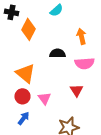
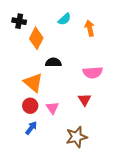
orange arrow: (81, 36) -> (90, 28), moved
black semicircle: (57, 53) -> (53, 62), moved

